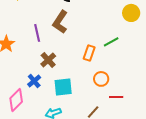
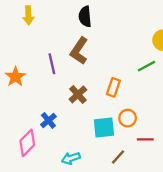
green line: (111, 42) -> (146, 66), moved
brown cross: (48, 60) -> (78, 94), moved
cyan square: (63, 87) -> (104, 128), moved

